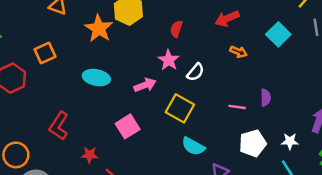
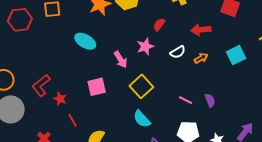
orange arrow: (239, 52) -> (201, 58), turned -72
white semicircle: (195, 72) -> (178, 52), moved
pink arrow: (145, 85) -> (121, 59), turned 60
purple semicircle: (266, 98) -> (210, 100), turned -40
red L-shape: (59, 126) -> (41, 85), moved

